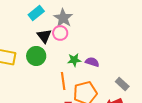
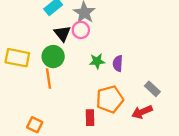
purple semicircle: (92, 62) -> (118, 63), turned -104
orange line: (63, 81) -> (48, 78), moved

